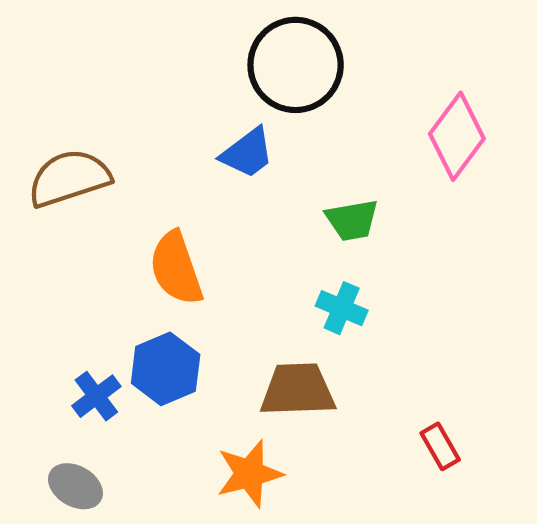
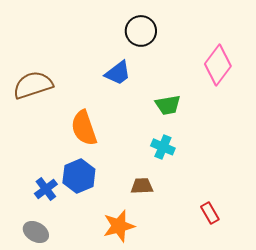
black circle: (296, 65) -> (141, 31), size x0.7
brown trapezoid: (298, 390) -> (142, 186), size x0.6

